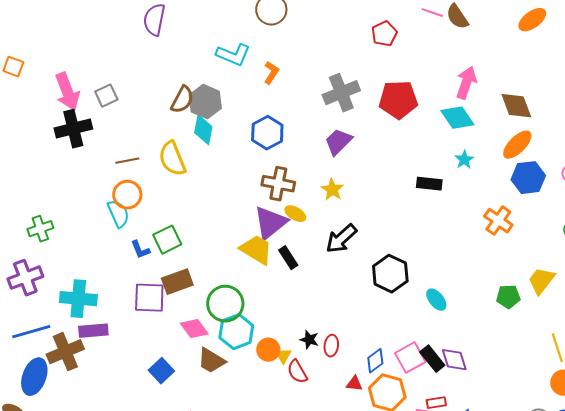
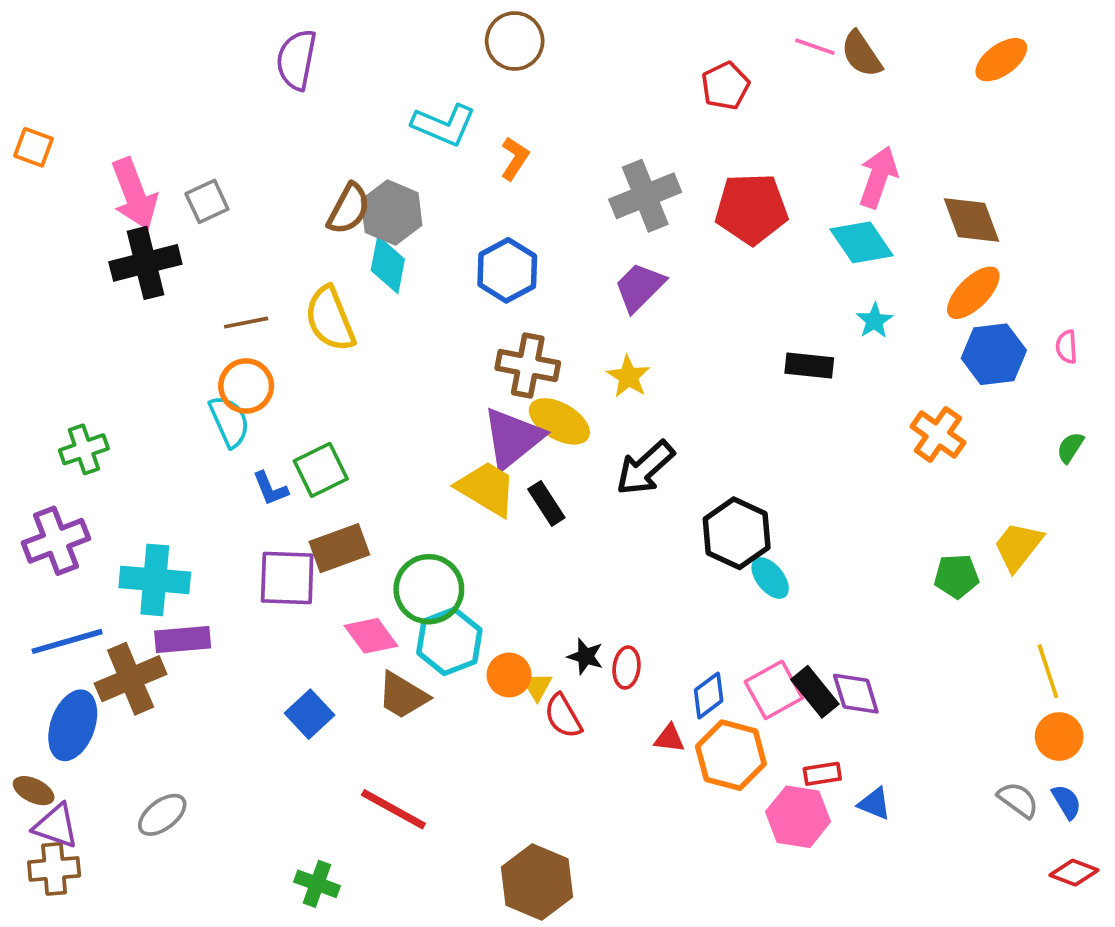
yellow ellipse: (295, 214) -> (559, 421), size x1.5
cyan ellipse: (436, 300) -> (770, 578), moved

